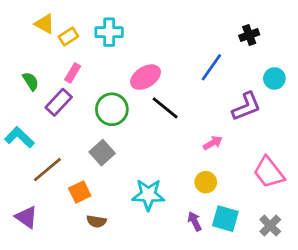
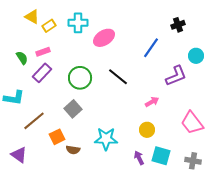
pink rectangle: (73, 73) -> (43, 52), moved, turned 40
pink ellipse: (145, 77) -> (104, 38), moved
cyan L-shape: (19, 137) -> (14, 98), turned 145
brown semicircle: (96, 221) -> (73, 150), moved
gray cross: (270, 226) -> (193, 161), turned -35

